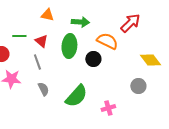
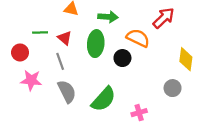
yellow diamond: (150, 60) -> (186, 59), turned 45
gray semicircle: (43, 89) -> (67, 91), size x1.5

